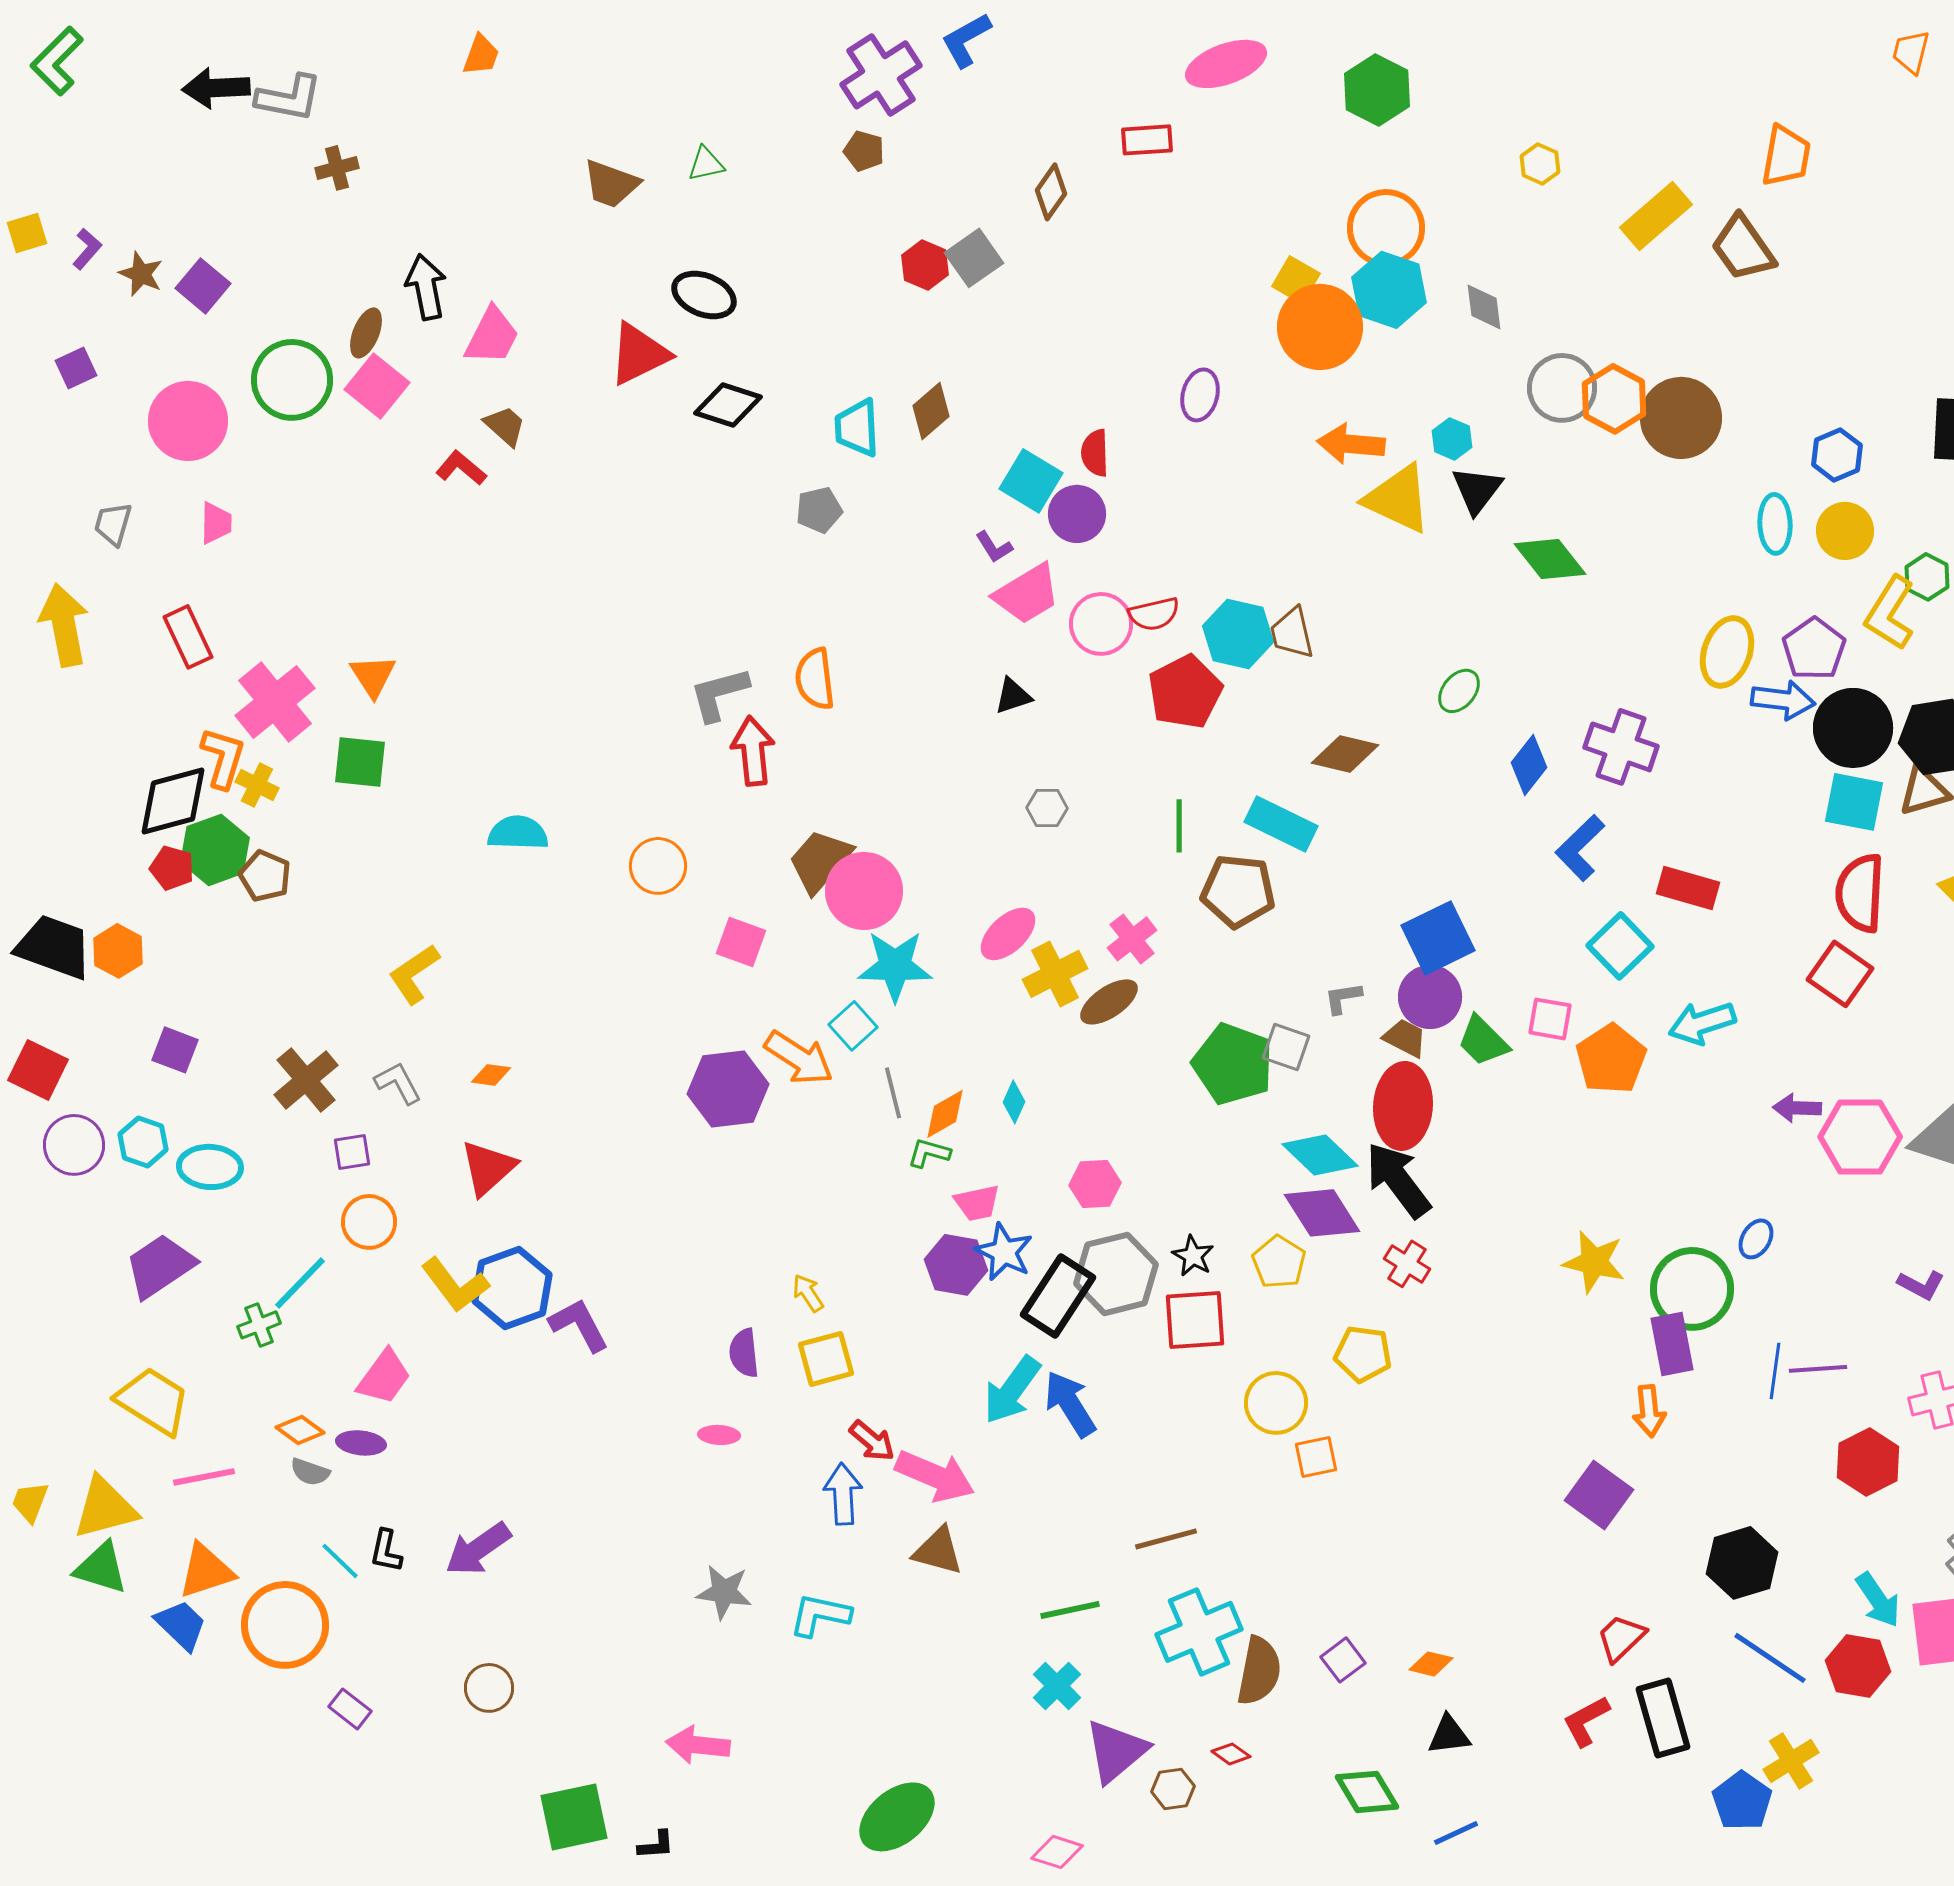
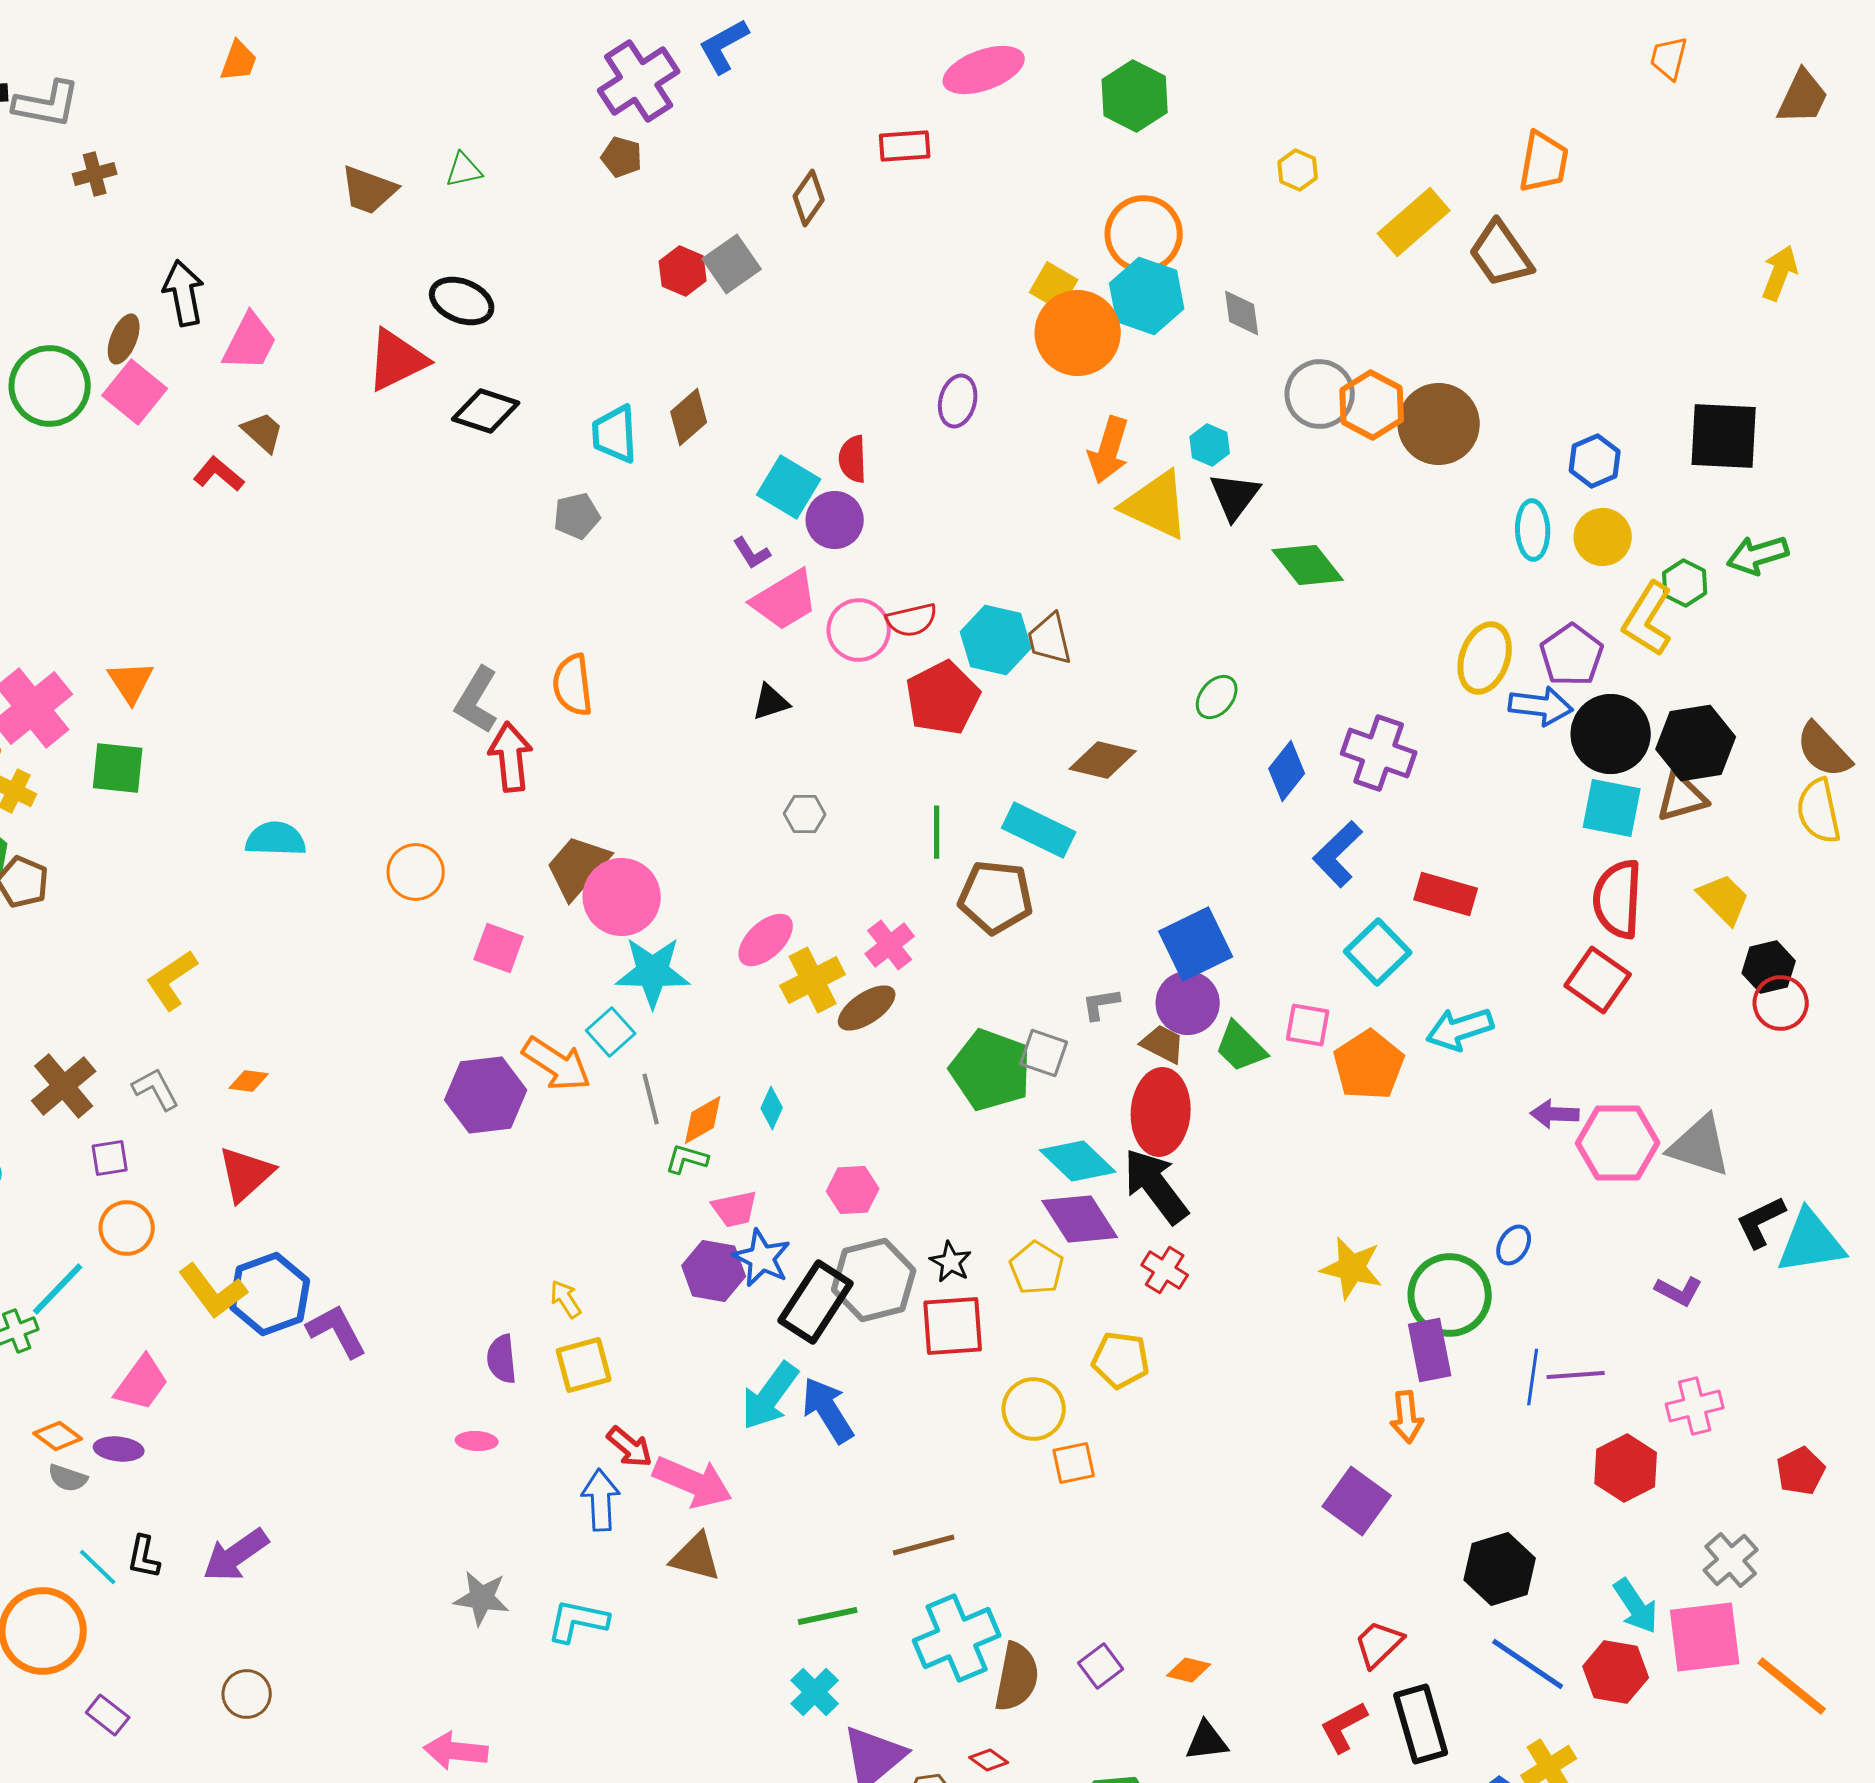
orange arrow: (1351, 444) -> (1109, 450), turned -78
gray L-shape: (719, 694) -> (477, 700), turned -44

